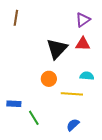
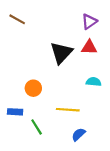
brown line: (16, 18) -> (17, 19), turned -70
orange circle: (49, 79) -> (33, 88), moved
yellow line: (72, 94) -> (68, 110), moved

